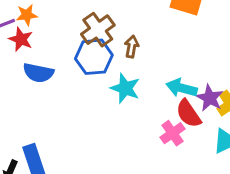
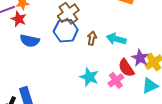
brown arrow: (132, 47) -> (92, 38), moved
cyan star: (125, 88) -> (89, 77), moved
cyan arrow: (182, 88) -> (116, 39), moved

